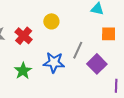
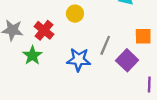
orange square: (109, 34) -> (143, 36), moved
green star: (23, 71) -> (32, 55), moved

